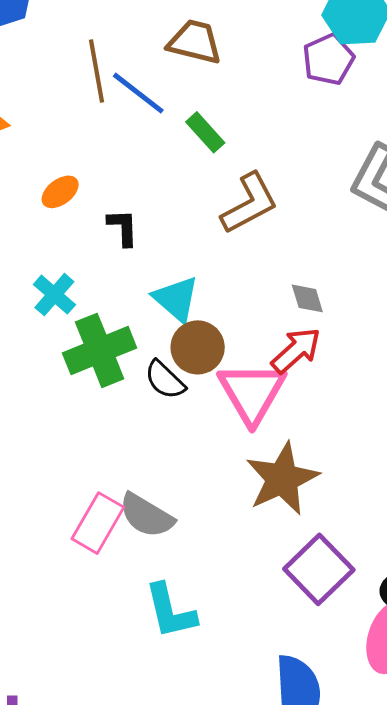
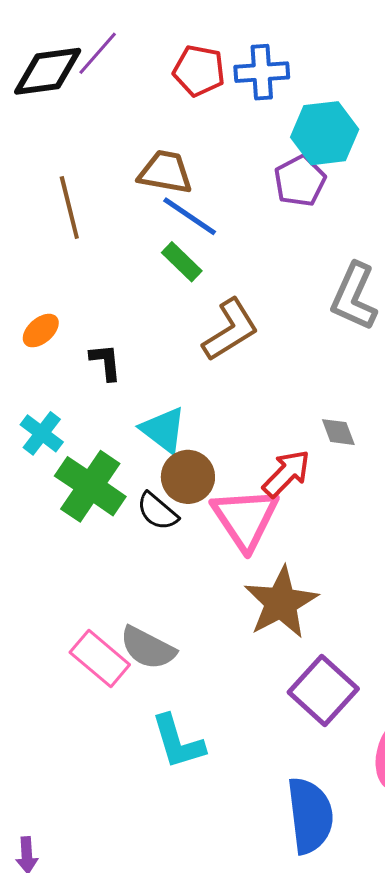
blue line: (138, 93) -> (190, 216), moved
gray diamond: (307, 298) -> (338, 432), moved
green cross: (100, 350) -> (90, 486), turned -30
pink rectangle: (98, 523) -> (100, 659), turned -76

